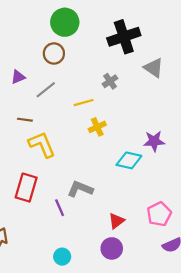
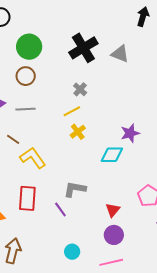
gray triangle: (154, 68) -> (120, 54), moved
gray line: (46, 90) -> (26, 109), turned 48
yellow line: (84, 103) -> (72, 111), moved
brown line: (25, 120) -> (13, 139), turned 40

